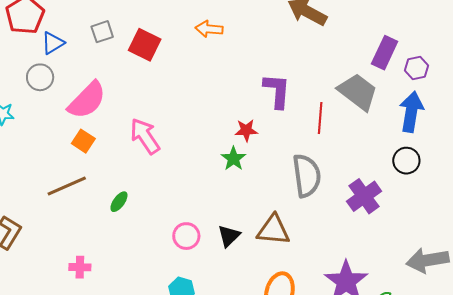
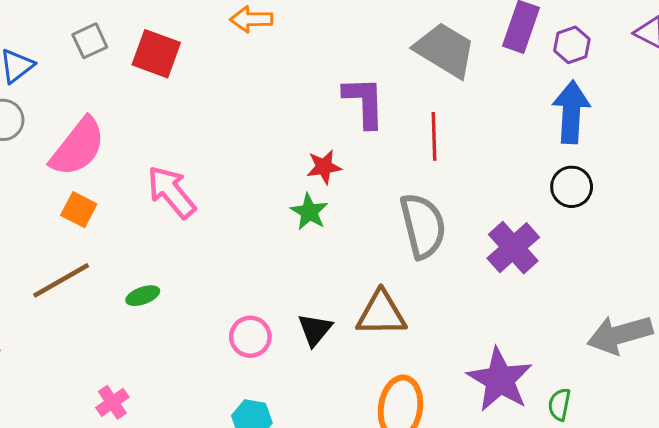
gray trapezoid: (358, 92) -> (445, 50), moved
green ellipse: (119, 202) -> (143, 296), turned 40
pink cross: (80, 267) -> (112, 402), moved, turned -30

